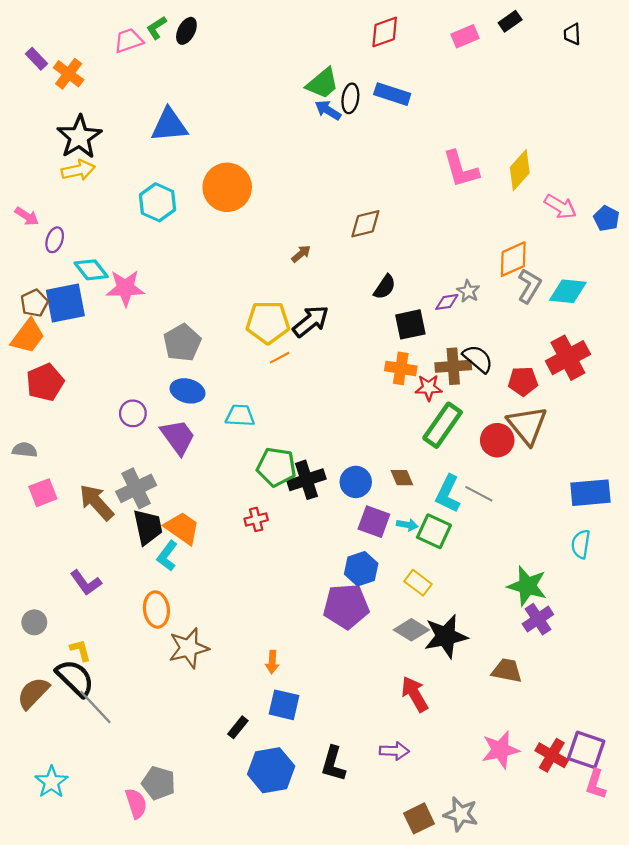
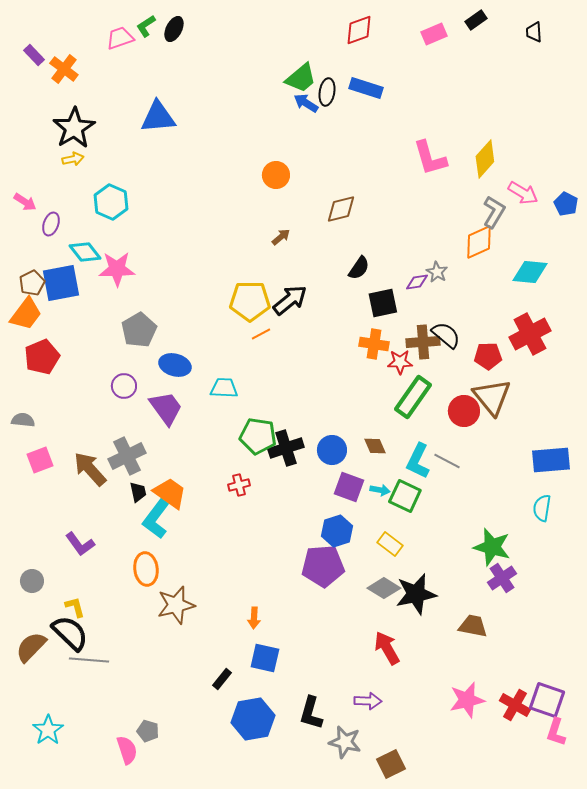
yellow arrow: (78, 170) -> (73, 159), size x0.7
orange circle: (227, 187) -> (276, 175), moved, size x0.6
cyan hexagon: (158, 202) -> (111, 202), moved
gray L-shape: (529, 286) -> (494, 212), moved
gray pentagon: (182, 343) -> (139, 330), moved
black trapezoid: (148, 527) -> (138, 492), size x0.6
cyan L-shape: (167, 556) -> (156, 519), size x1.4
gray line: (95, 707) -> (89, 660), turned -42
gray pentagon: (159, 783) -> (148, 731), size x0.7
gray star: (461, 814) -> (345, 742), moved

